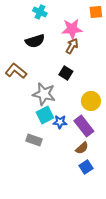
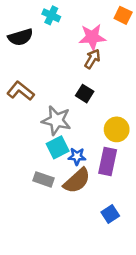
orange square: (96, 12) -> (123, 15), turned 32
black semicircle: (35, 41) -> (21, 37), moved
purple rectangle: (84, 126) -> (108, 161), turned 50
brown semicircle: (82, 148) -> (77, 181), moved, size x1.6

